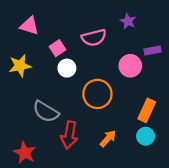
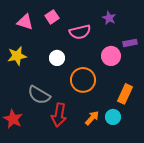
pink square: (57, 48) -> (52, 17), moved
cyan circle: (146, 136) -> (113, 117), moved
red star: (25, 153) -> (13, 119), moved

